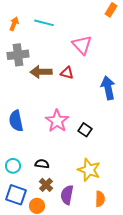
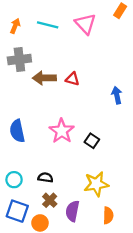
pink triangle: (82, 45) -> (85, 24), moved
blue arrow: (108, 88) -> (117, 95), size x0.7
yellow star: (89, 170) -> (96, 184), turned -30

